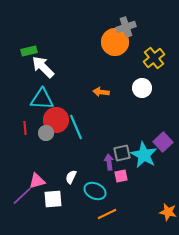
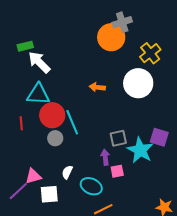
white circle: (142, 88) -> (138, 83), size x1.5
gray circle: (46, 133) -> (55, 138), moved
purple square: (163, 142) -> (159, 137), turned -30
gray square: (122, 153) -> (118, 138), moved

